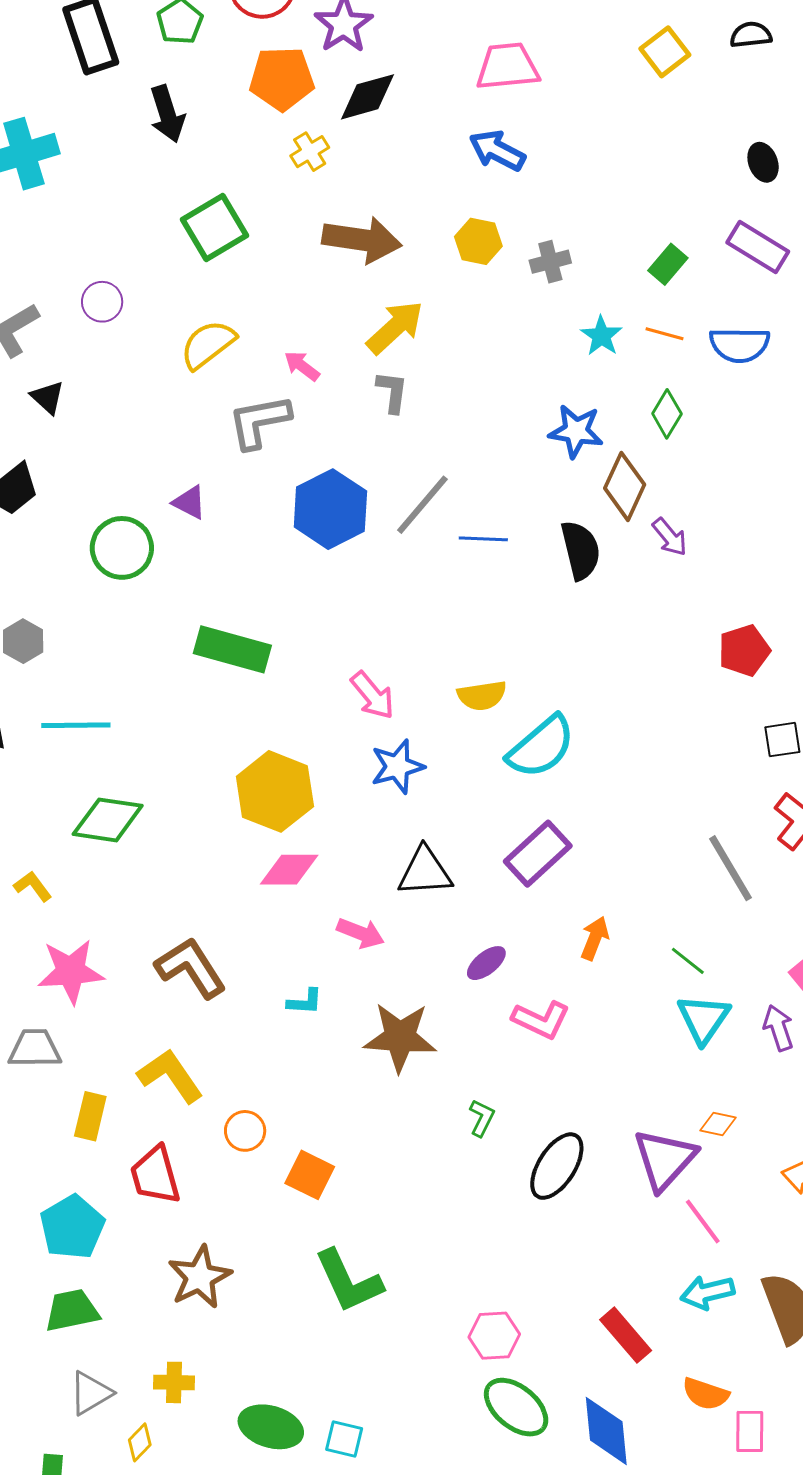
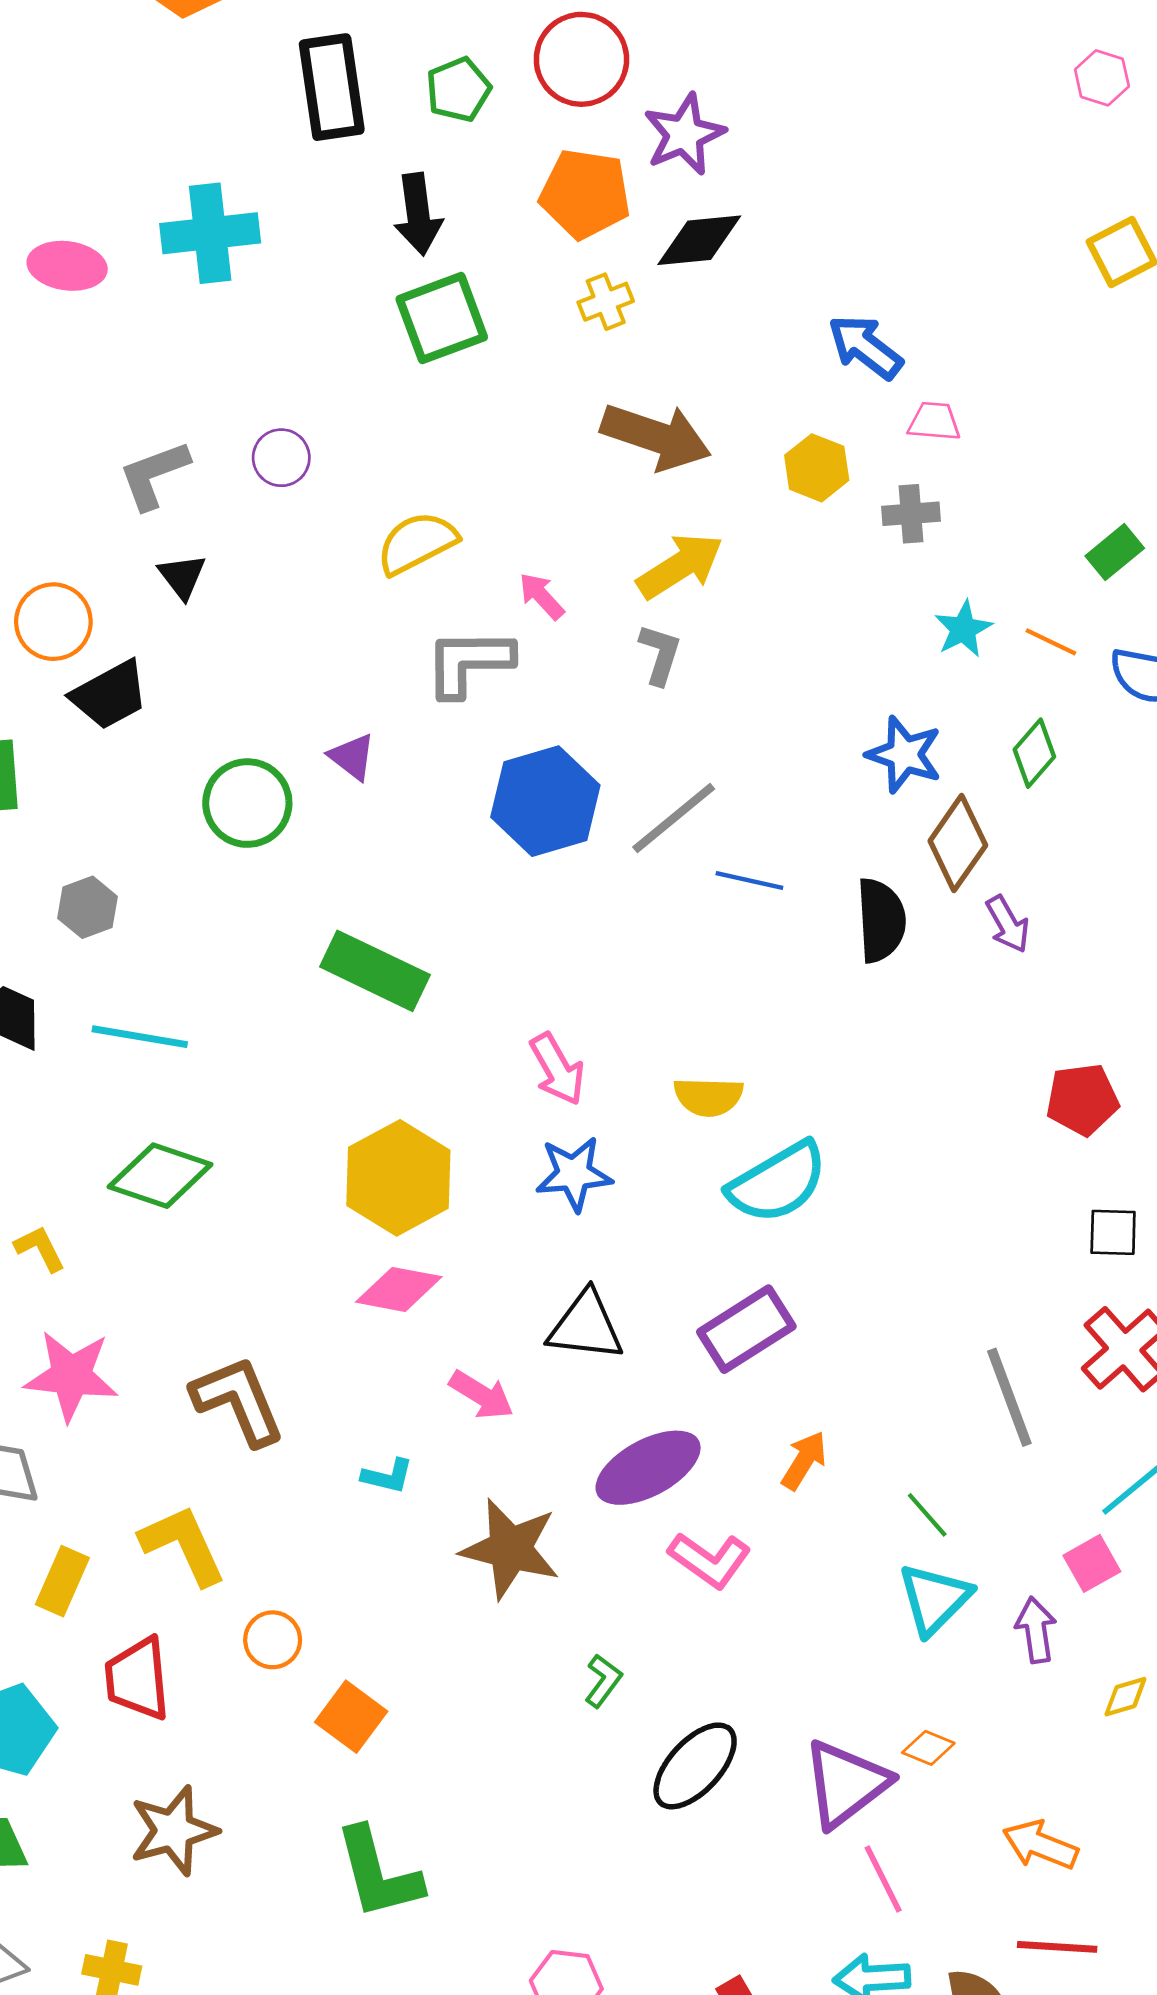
pink trapezoid: (508, 66) -> (934, 421), moved, size x0.6
green square: (214, 227) -> (442, 318), moved
green rectangle: (668, 264) -> (1115, 552), moved
purple ellipse: (486, 963) -> (648, 1468), size x1.8

